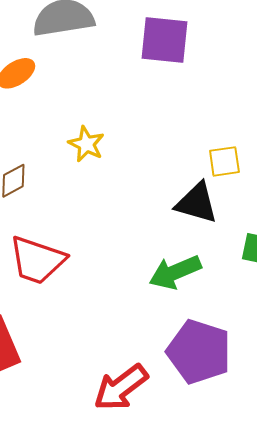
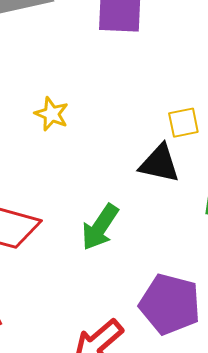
green arrow: (175, 272) -> (100, 227), moved, turned -30

